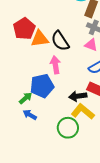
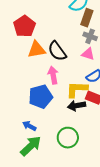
red pentagon: (24, 29) -> (24, 26), moved
green arrow: (26, 98) -> (31, 146), moved, size x1.6
yellow L-shape: (83, 112) -> (77, 89), moved, turned -35

